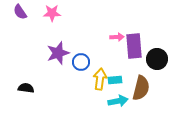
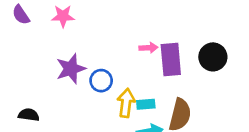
black circle: (157, 59) -> (213, 57), moved

